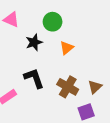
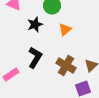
black L-shape: (34, 78) -> (35, 57), turned 50

